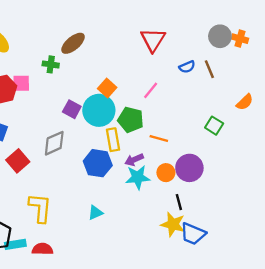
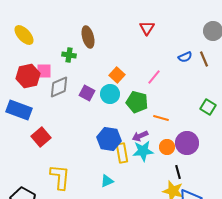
red triangle: (153, 40) -> (147, 28), moved, size x0.7
brown ellipse: (73, 43) -> (88, 37), turned -65
cyan circle: (99, 110) -> (110, 94), size x0.7
yellow rectangle: (113, 140) -> (122, 153), moved
gray diamond: (54, 143) -> (59, 87), moved

